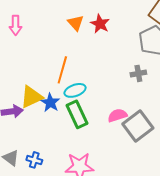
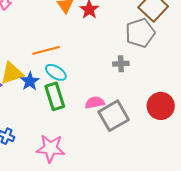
orange line: (62, 70) -> (46, 50), turned 52
cyan ellipse: (75, 90) -> (56, 72), turned 45

